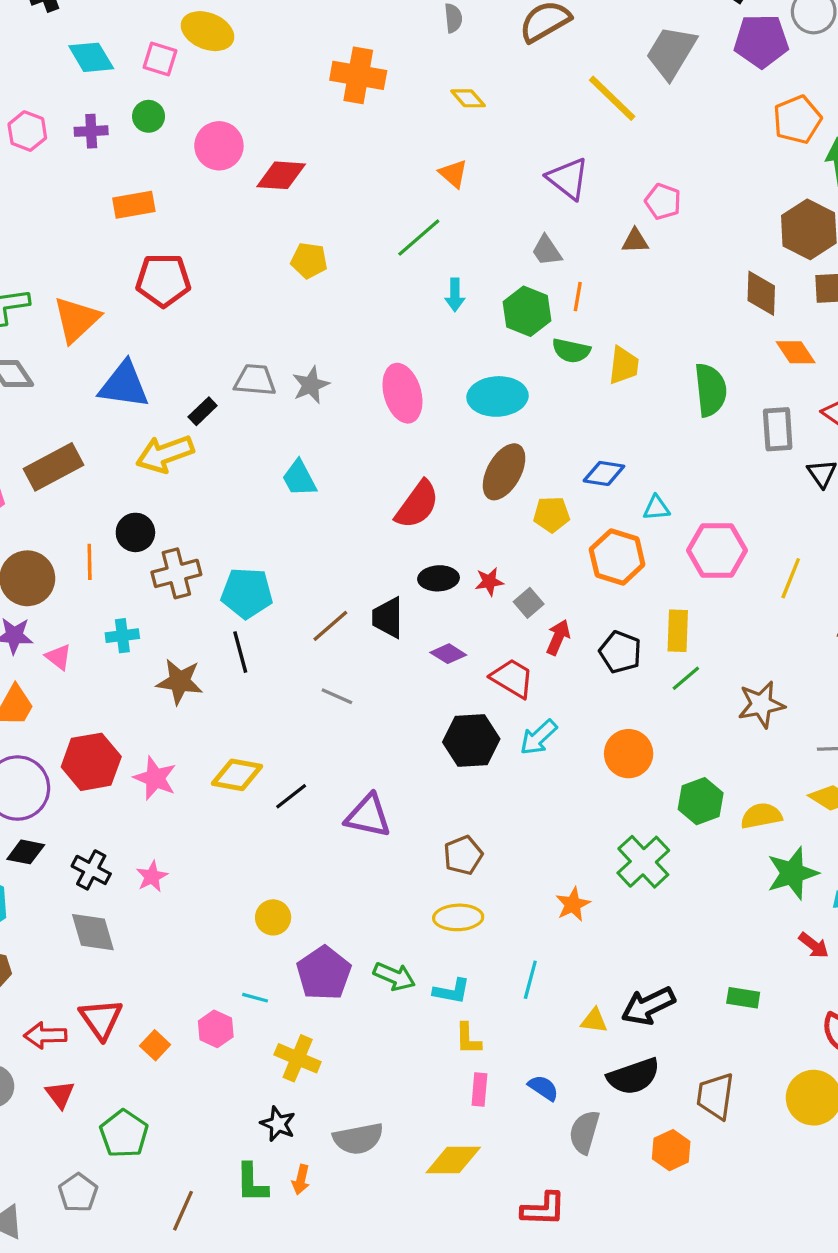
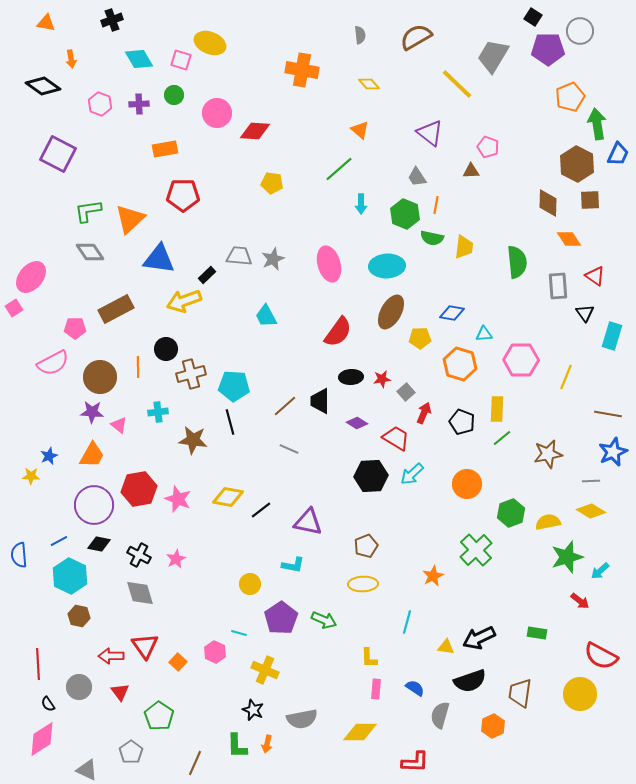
cyan L-shape: (452, 991) -> (293, 565), moved

